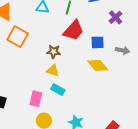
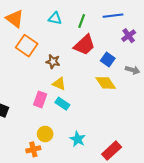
blue square: (98, 42) -> (108, 59), turned 32
brown star: (54, 52) -> (53, 62), moved
pink rectangle: (36, 99) -> (40, 99), moved

